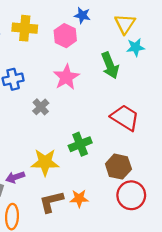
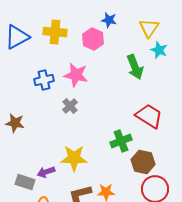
cyan star: (135, 47) -> (159, 50), turned 30
pink star: (66, 77) -> (76, 75), moved, turned -30
green cross: (80, 144) -> (121, 141), moved

